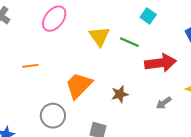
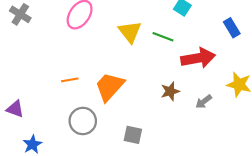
orange line: (31, 66) -> (70, 80), moved
brown star: (120, 94) -> (170, 91), moved

